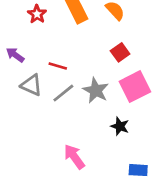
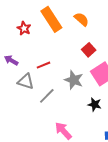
red line: (58, 66) -> (44, 65), turned -32
gray line: (63, 93) -> (47, 96), moved

